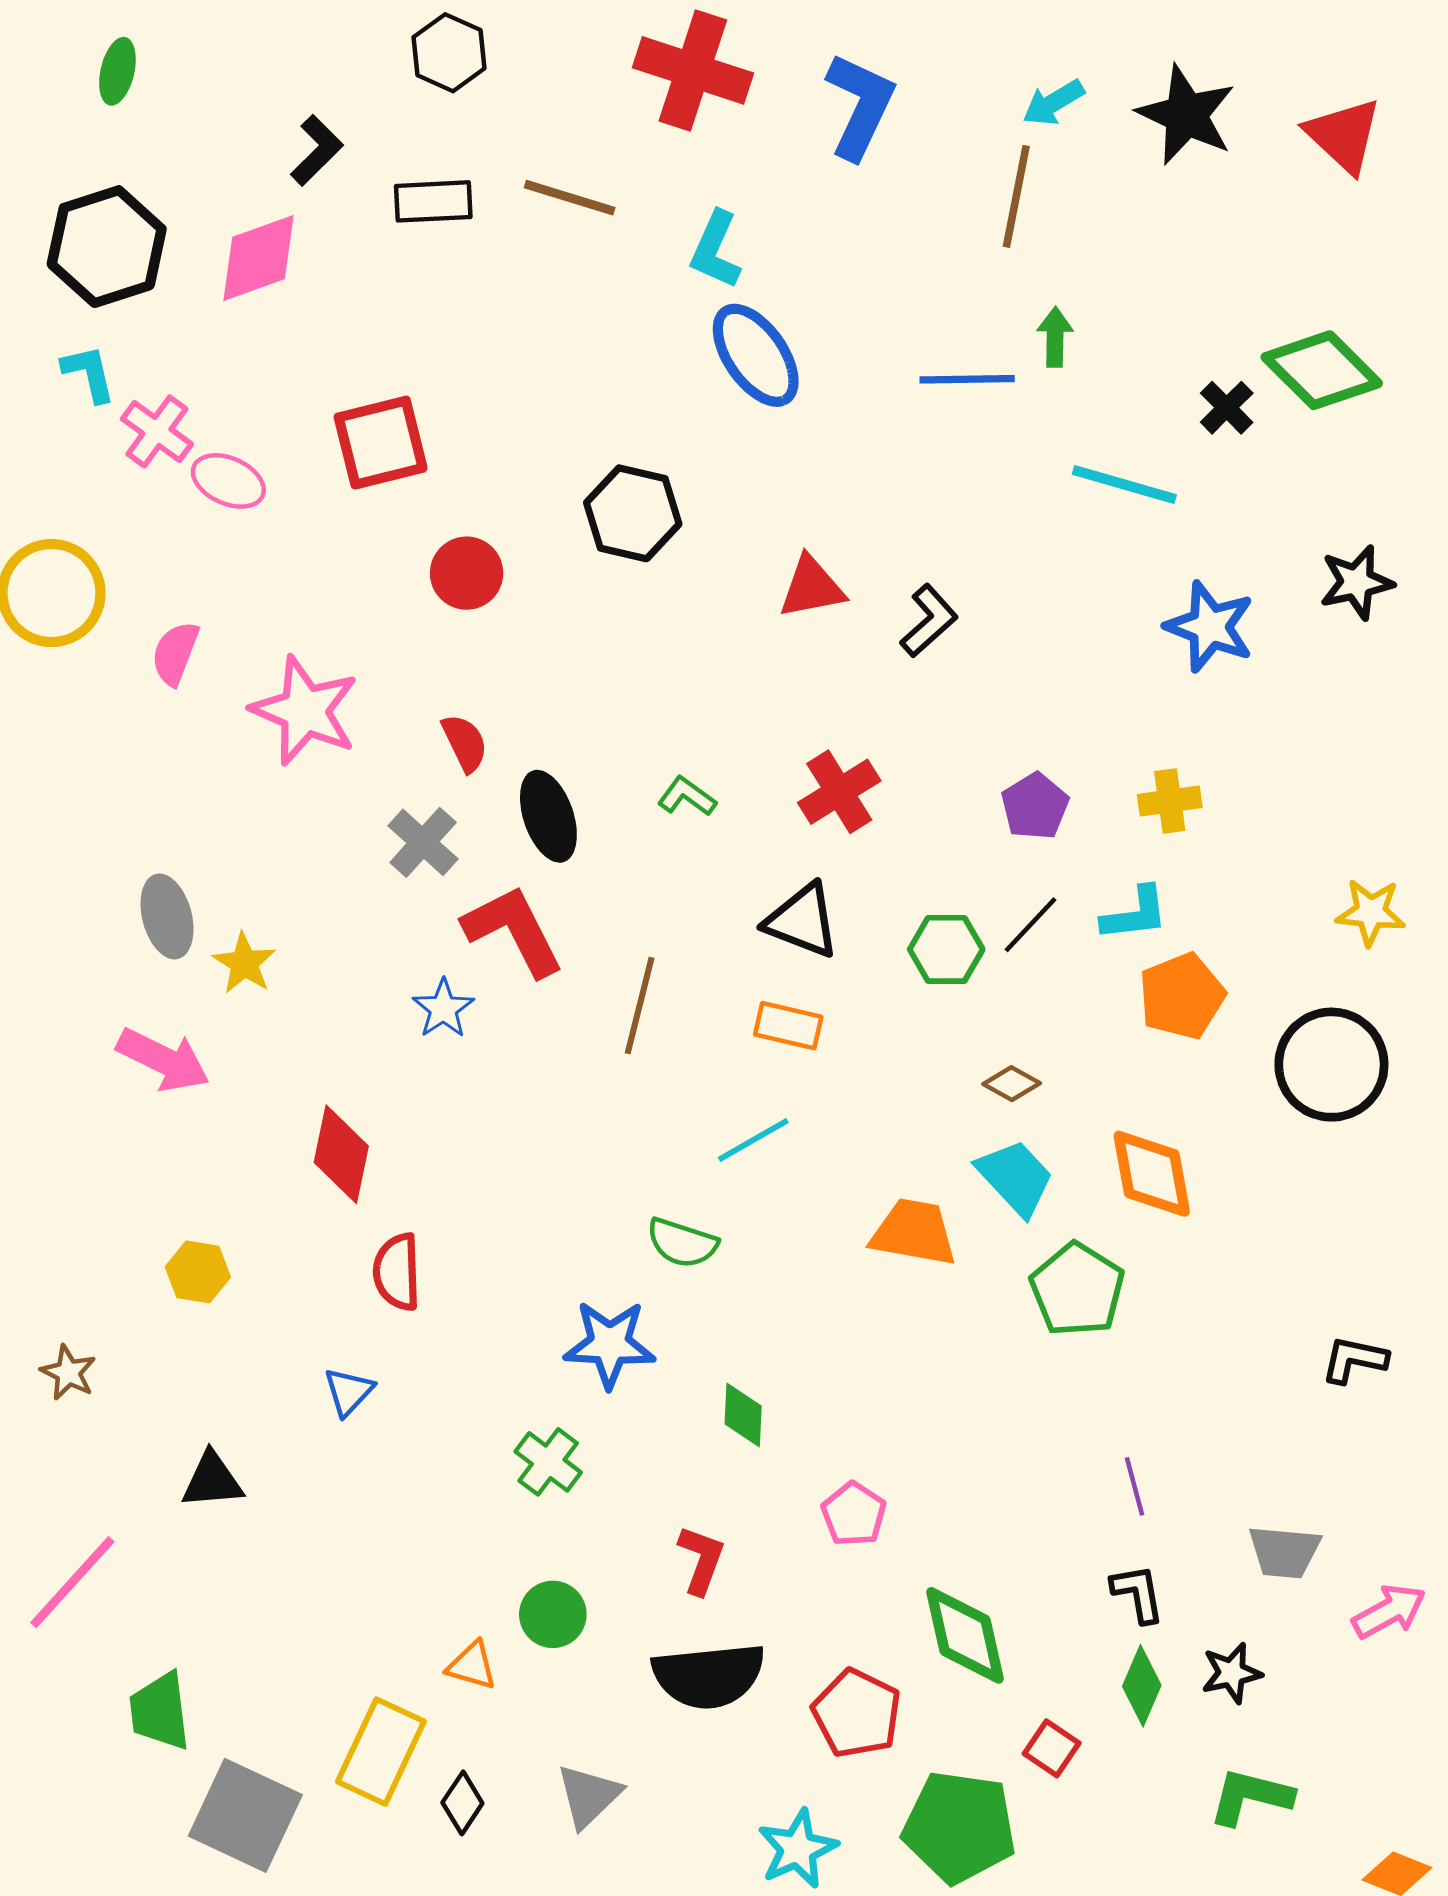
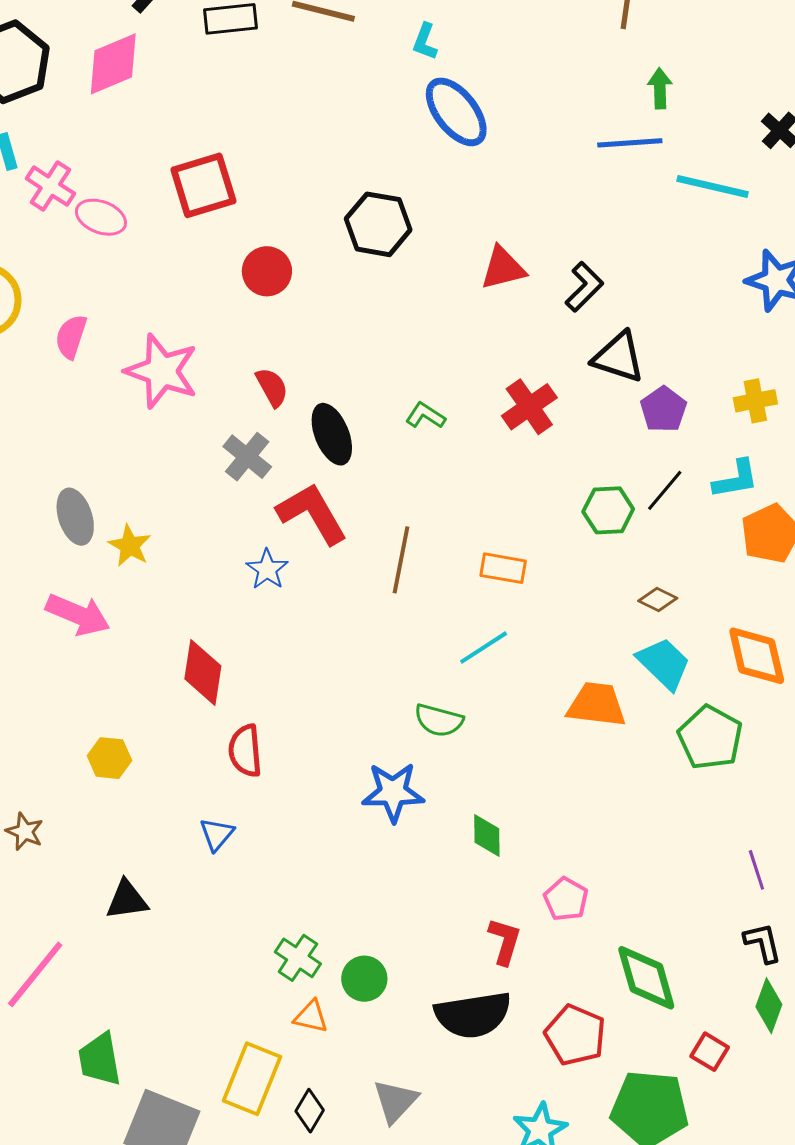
cyan L-shape: (716, 250) -> (425, 41), size x0.7
blue line: (967, 379) -> (630, 143), moved
black triangle: (802, 921) -> (618, 357), moved
green cross: (548, 1462) -> (298, 958), moved
red L-shape: (701, 1560) -> (505, 941), moved

